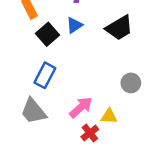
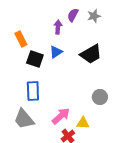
black square: (47, 34) -> (35, 59), turned -30
blue rectangle: (45, 75) -> (33, 91), turned -30

